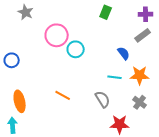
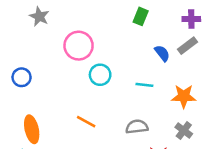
cyan circle: (76, 49) -> (100, 75), moved
blue semicircle: (124, 53) -> (162, 53), moved
cyan line: (115, 77) -> (144, 85), moved
gray semicircle: (103, 99) -> (137, 127), turned -66

